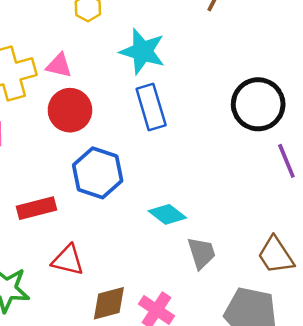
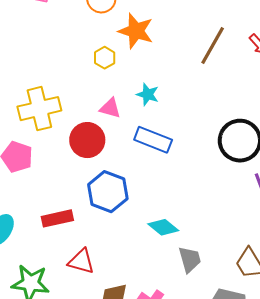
cyan star: (142, 51) -> (148, 94), size x0.6
pink triangle: (59, 65) -> (110, 108), moved
blue rectangle: (151, 107) -> (153, 140), turned -54

